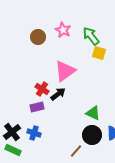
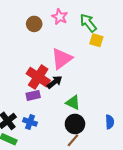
red cross: (42, 89) -> (38, 77), size x1.6
green triangle: (93, 113) -> (73, 103), moved
black circle: (92, 135) -> (75, 124), moved

